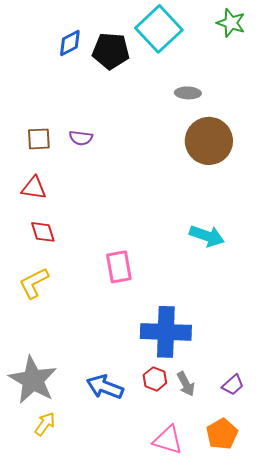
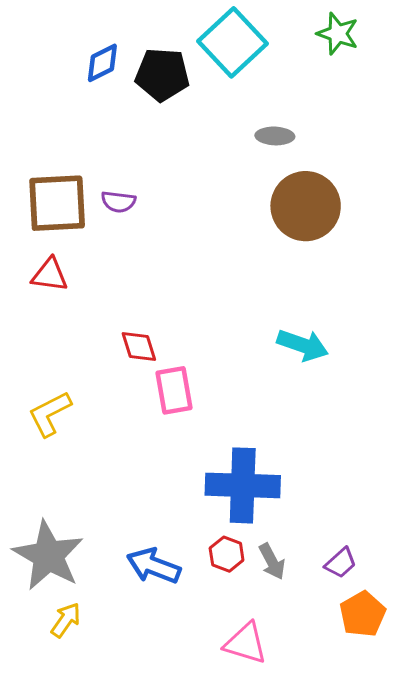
brown square: (39, 139) -> (57, 203), size x1.8
red diamond: (43, 232) -> (139, 347), moved
orange pentagon: (222, 434) -> (363, 614), moved

